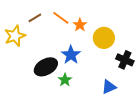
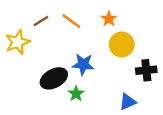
orange star: (80, 25) -> (109, 19), moved
blue star: (71, 55) -> (83, 64), turned -30
black cross: (125, 60) -> (146, 70), turned -30

